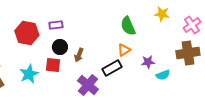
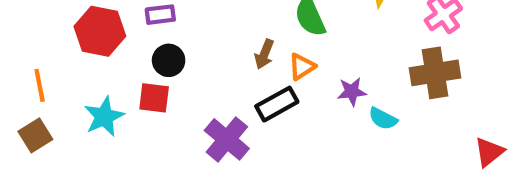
brown arrow: (79, 55) -> (264, 54), moved
cyan semicircle: (163, 75) -> (383, 119), turned 48

